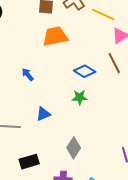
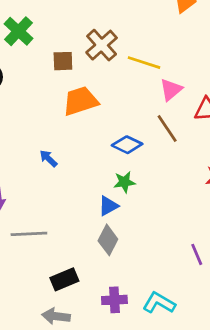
blue triangle: (43, 114) -> (108, 206), moved
gray diamond: (74, 148) -> (108, 240), moved

